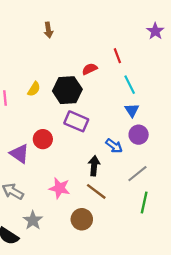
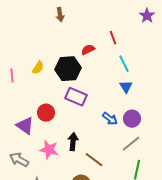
brown arrow: (48, 30) -> (60, 15), moved
purple circle: (139, 135) -> (132, 119), moved
black arrow: (94, 166) -> (73, 142), moved
pink star: (60, 188) -> (49, 150), moved

